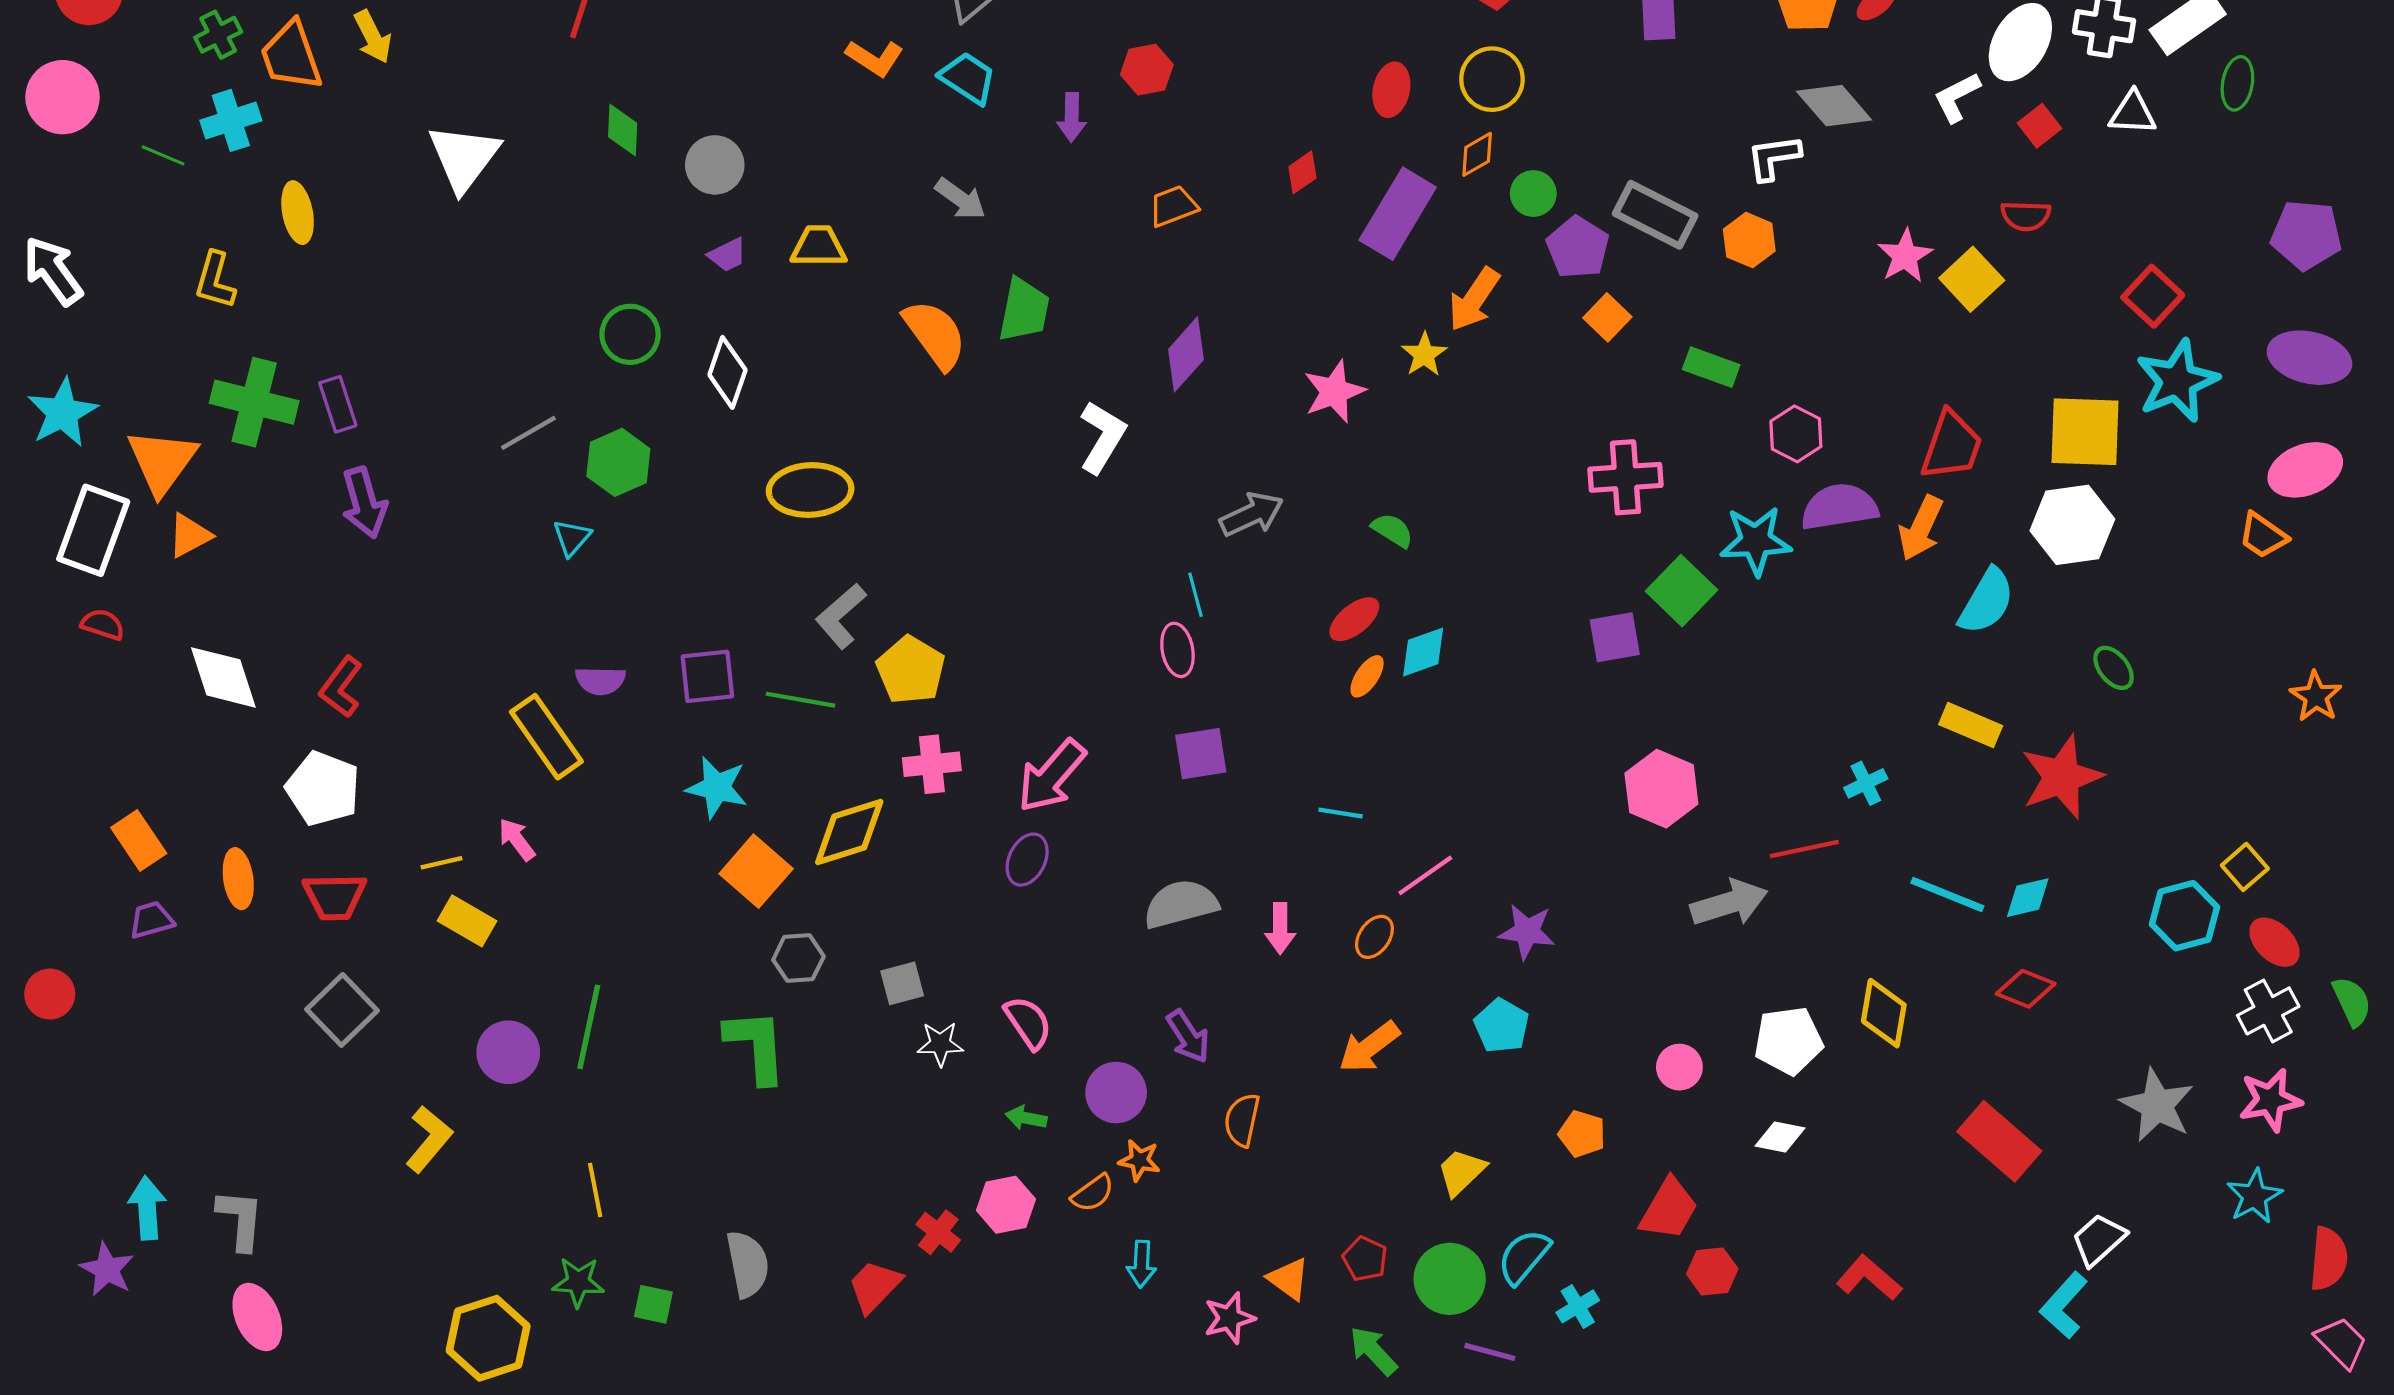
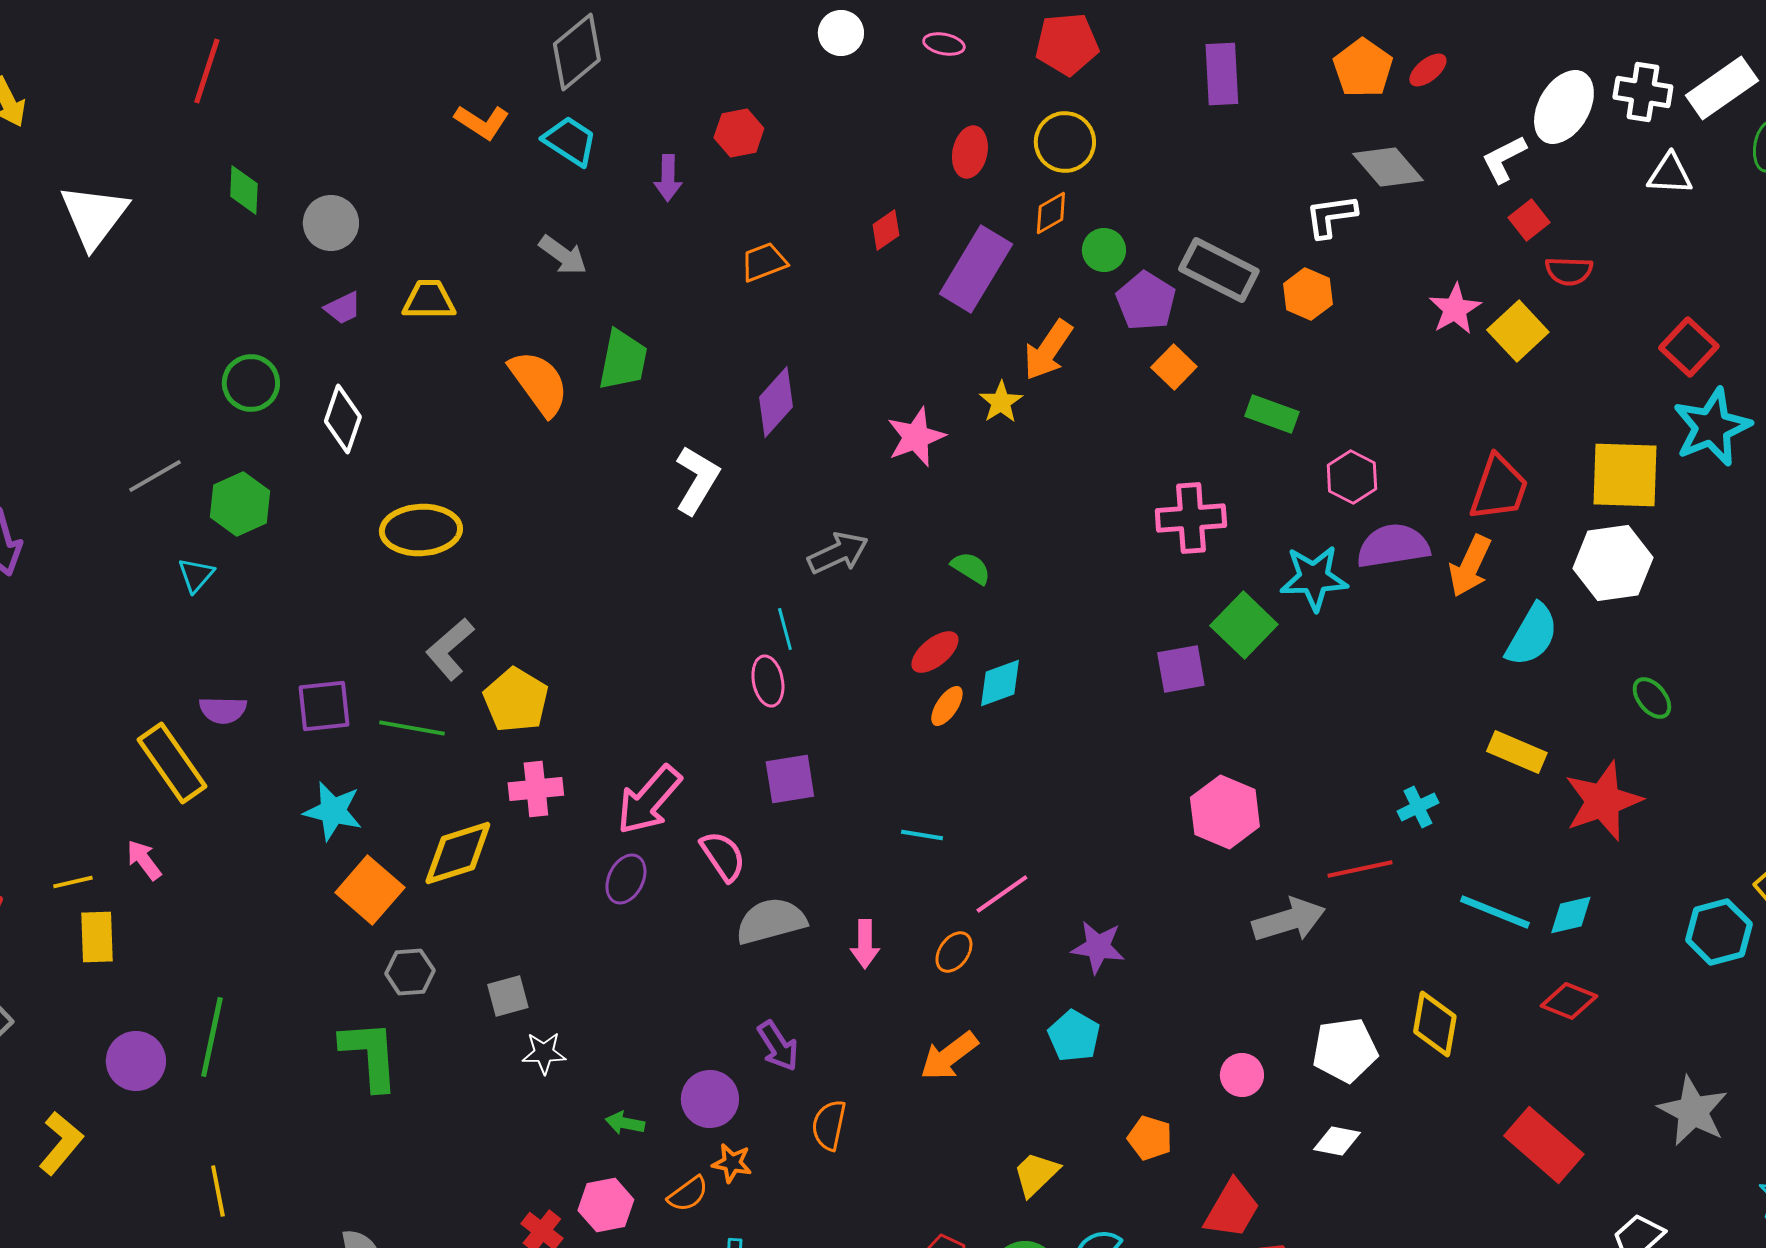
red square: (2039, 126) -> (1529, 220), moved
yellow rectangle: (467, 921) -> (97, 937), turned 58
pink semicircle: (1028, 1023) -> (723, 856), moved

